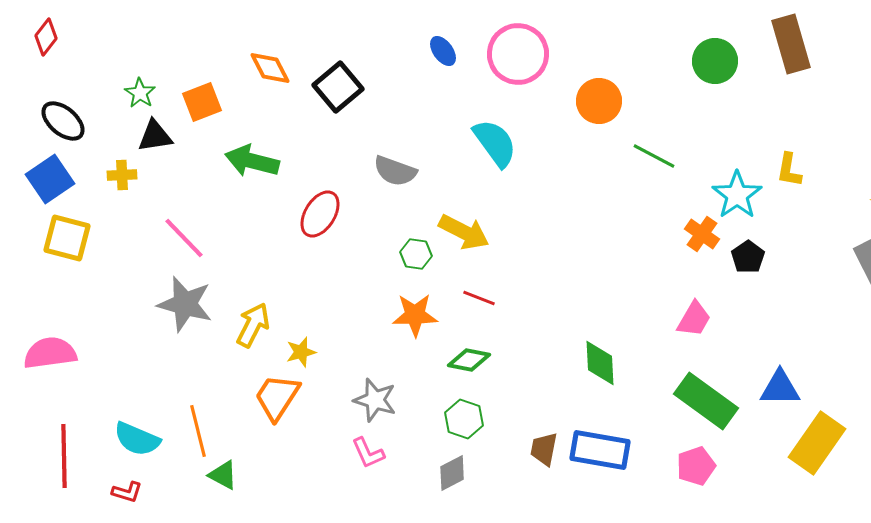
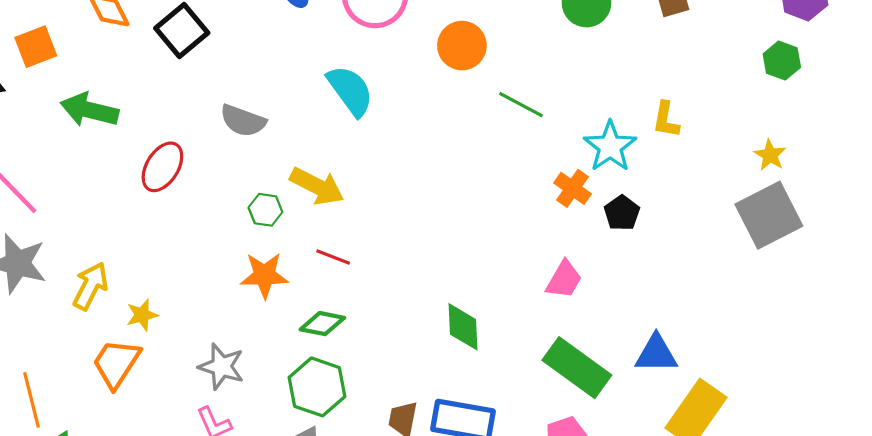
green hexagon: (464, 419) -> (317, 387), size x1.4

